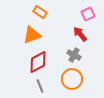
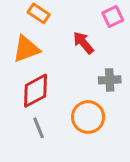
red arrow: (80, 34) -> (83, 43), moved
gray cross: (74, 55) -> (110, 80), moved, turned -32

